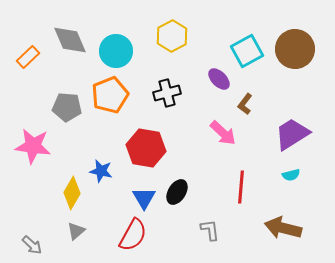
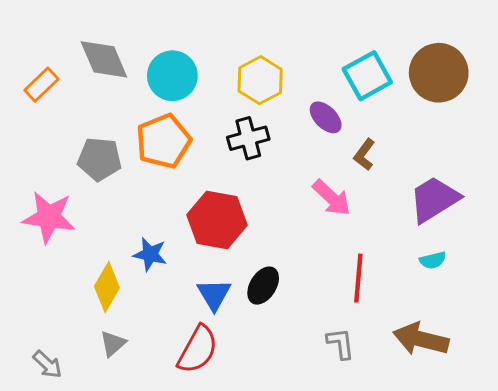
yellow hexagon: (172, 36) -> (260, 80), moved
gray L-shape: (210, 230) -> (341, 344), moved

